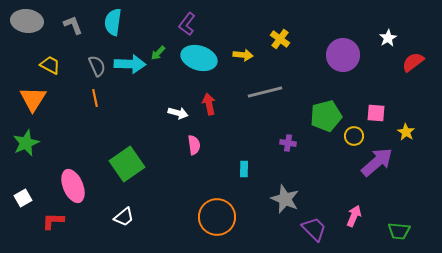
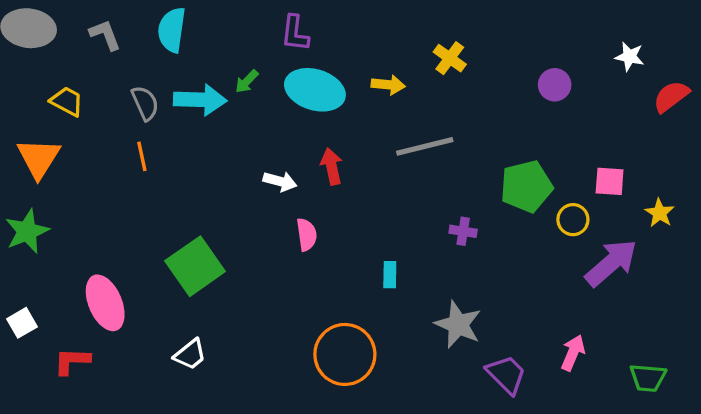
purple L-shape: (187, 24) -> (295, 33), turned -30
white star: (388, 38) -> (630, 56), turned -30
purple circle: (343, 55) -> (555, 85), size x0.6

